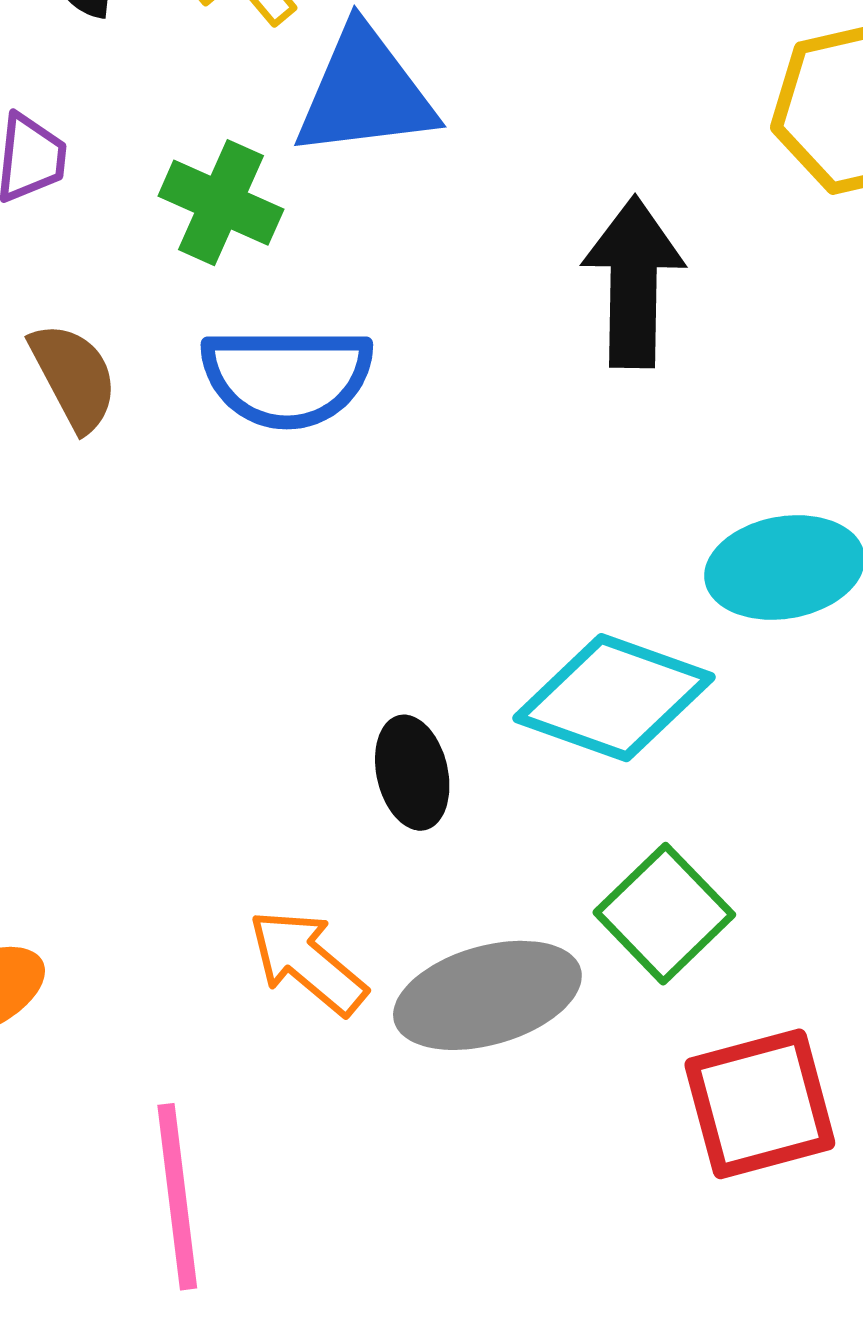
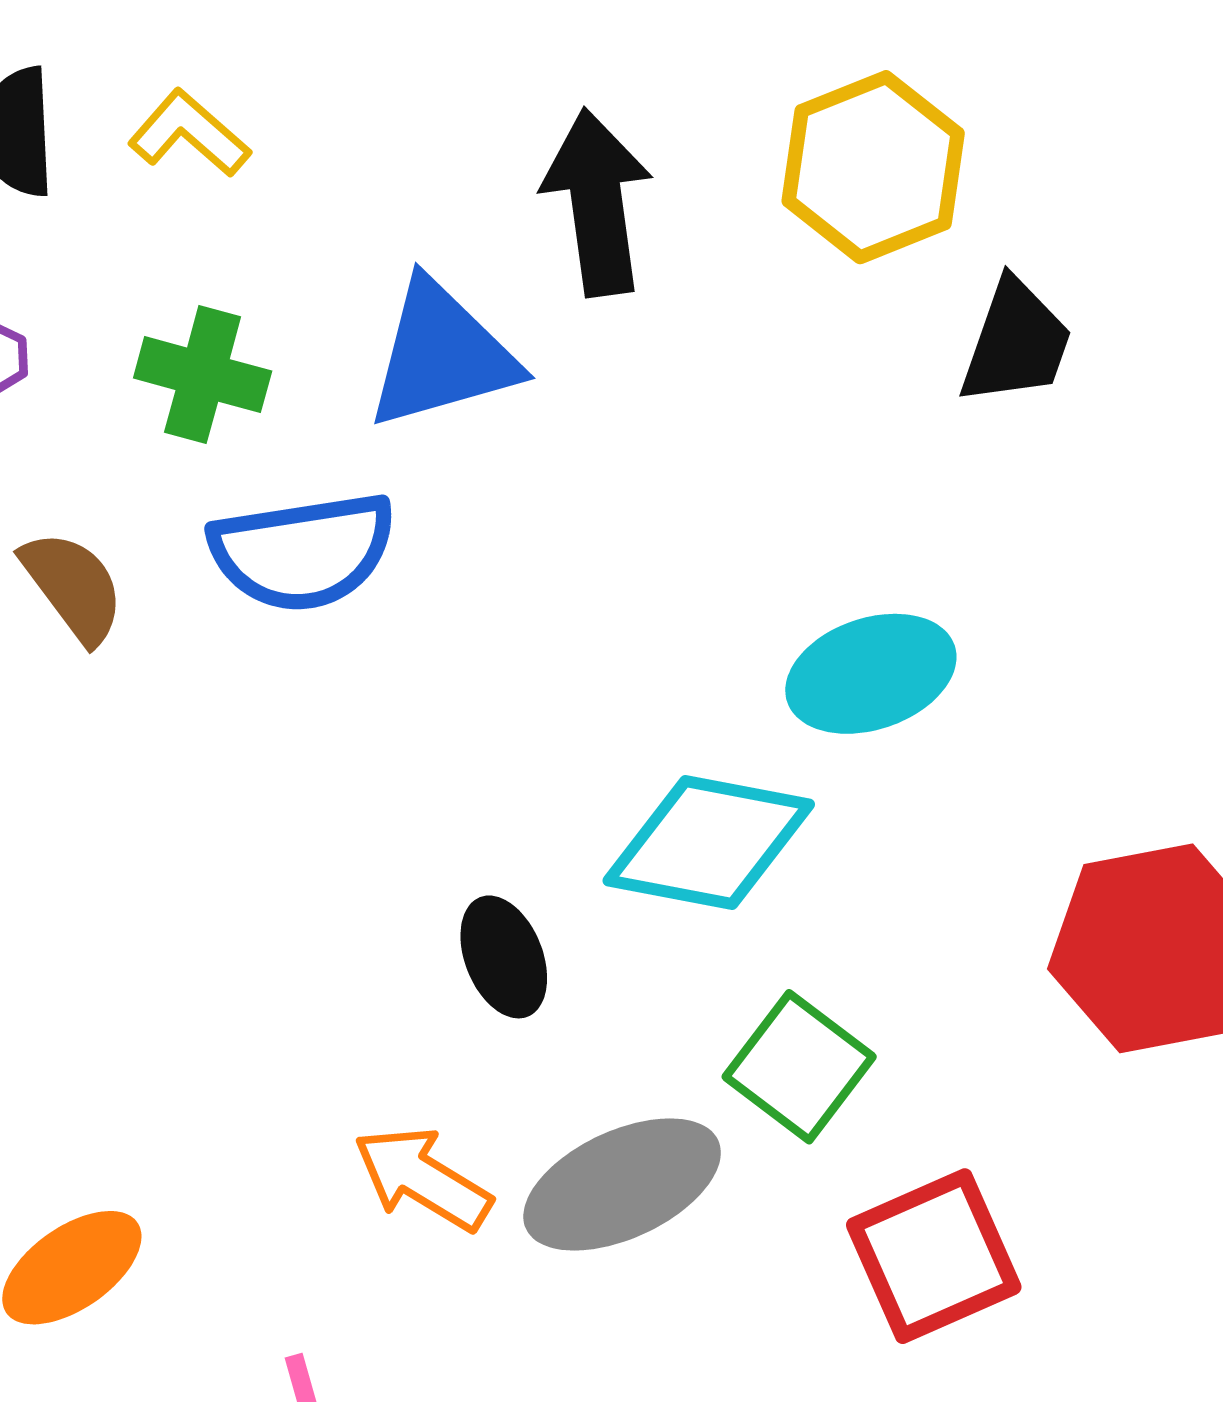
blue triangle: (365, 93) -> (442, 355), moved
black arrow: (633, 282) -> (597, 202), moved

